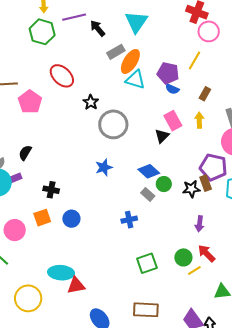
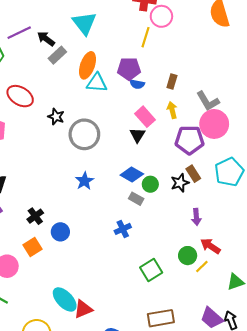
gray rectangle: (116, 52) -> (57, 55), moved
yellow line: (195, 60) -> (145, 37), moved
purple pentagon: (213, 167) -> (190, 140), moved
black cross: (51, 190) -> (35, 216), turned -35
blue circle: (71, 219) -> (60, 232), moved
cyan ellipse: (61, 273) -> (65, 299), turned 55

